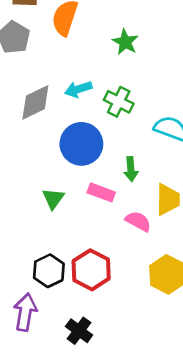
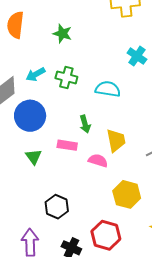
blue circle: (81, 144) -> (30, 116), moved
red hexagon: (91, 270) -> (106, 235), moved
black hexagon: (49, 271) -> (57, 207), moved

